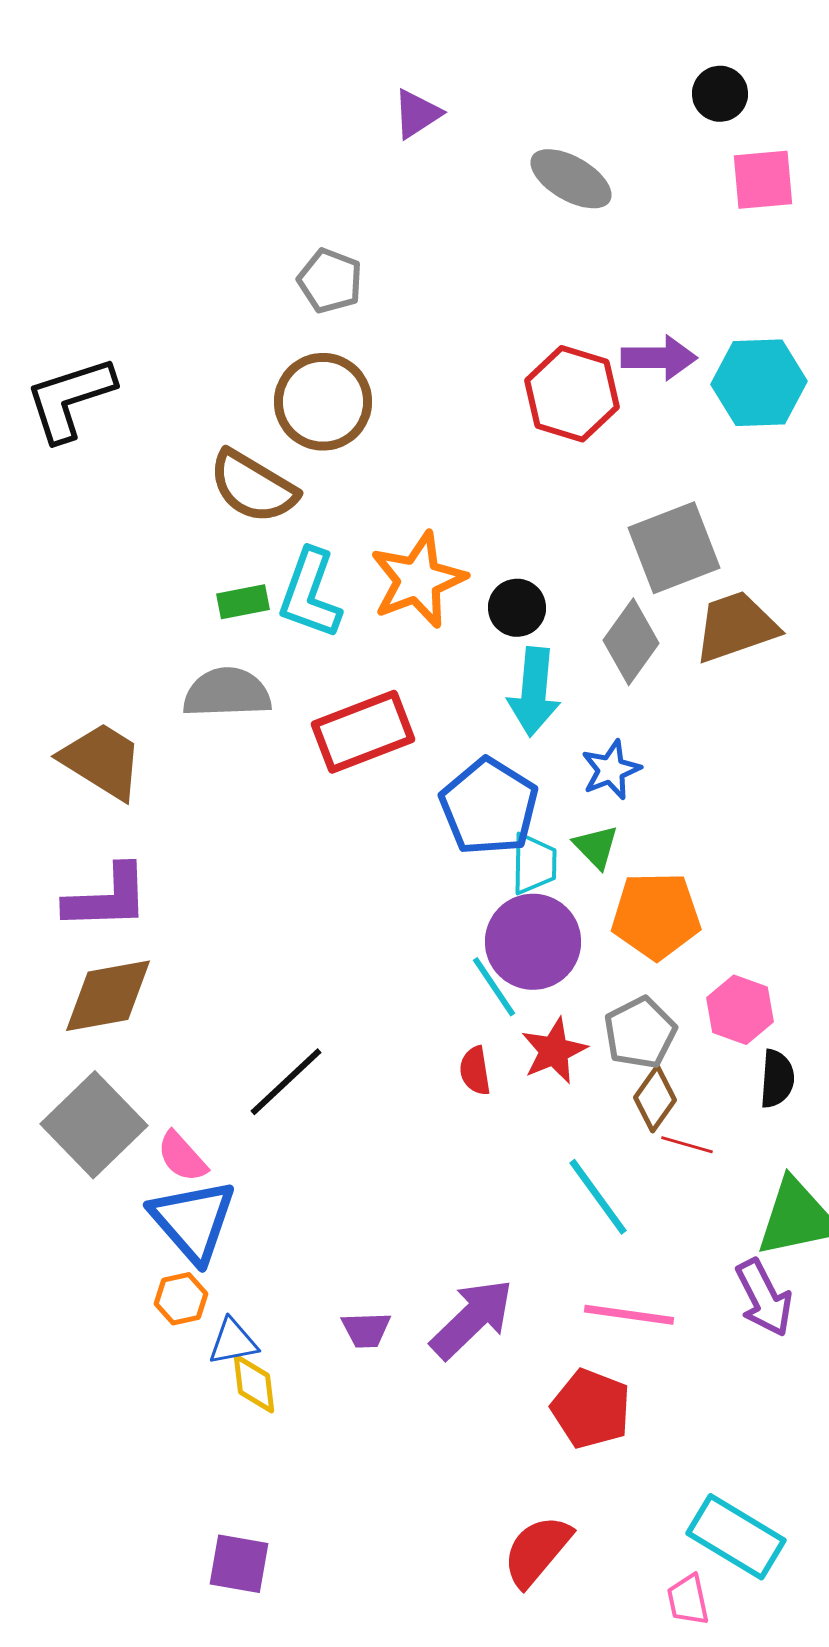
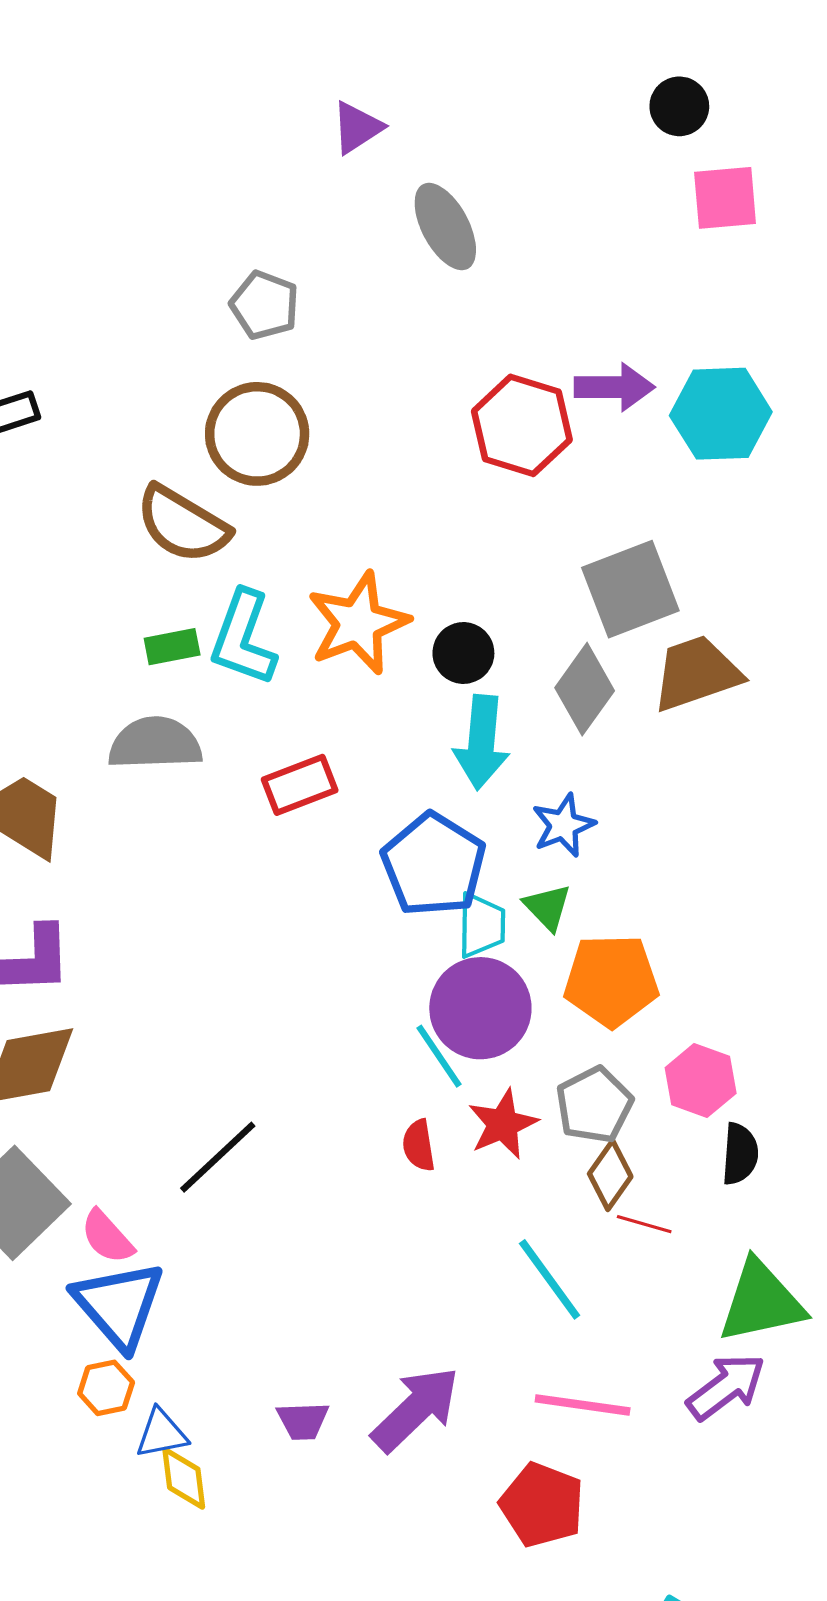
gray ellipse: (571, 179) -> (445, 227), moved, turned 32
red rectangle: (363, 732) -> (300, 785), size x0.7
purple arrow: (764, 1298) -> (726, 1387), turned -100

